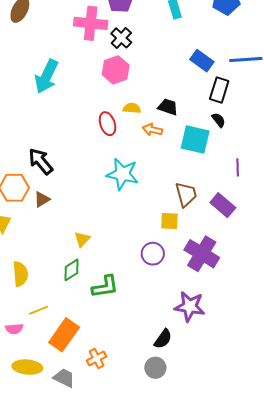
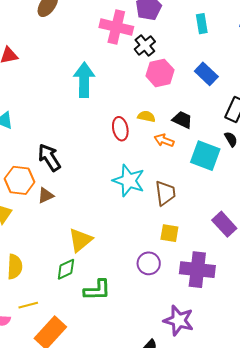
blue rectangle: (202, 61) -> (206, 74), moved
pink hexagon: (116, 70) -> (160, 73), moved
cyan arrow: (46, 76) -> (84, 80), moved, turned 148
brown trapezoid: (186, 194) -> (165, 193), moved
yellow triangle: (82, 239) -> (80, 240), size x1.5
purple cross: (202, 254) -> (197, 270), turned -32

